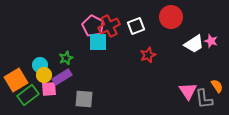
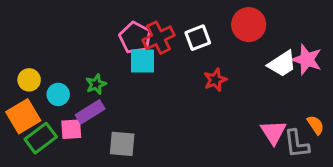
pink star: (211, 41) -> (307, 60), size x1.5
yellow circle: (44, 75) -> (29, 80), moved

